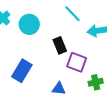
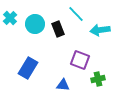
black rectangle: (60, 45) -> (58, 29), moved

